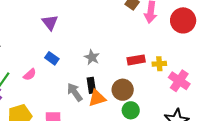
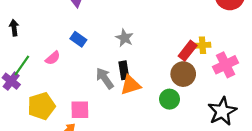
red rectangle: (136, 60) -> (188, 51), moved, turned -42
pink cross: (179, 81) -> (226, 65), turned 30
brown circle: (123, 90) -> (183, 74), moved

